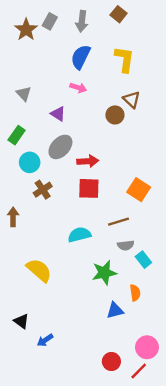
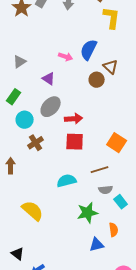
blue semicircle: (81, 57) -> (89, 50), moved
yellow L-shape: (124, 59) -> (112, 18), moved
gray triangle: (24, 94) -> (20, 62), turned 40

